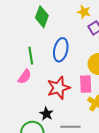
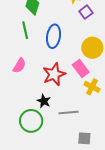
green line: (31, 56) -> (25, 30), moved
pink rectangle: (86, 84) -> (81, 69), turned -30

